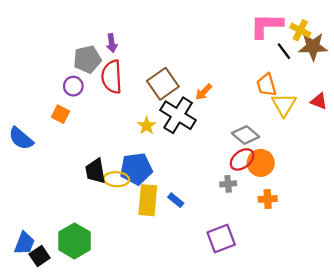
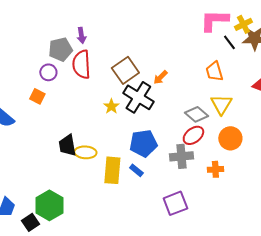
yellow cross: (300, 30) -> (243, 24), turned 36
yellow triangle: (284, 105) -> (221, 104), moved
orange circle: (261, 163) -> (230, 138), moved
blue pentagon: (136, 169) -> (143, 143), moved
gray cross: (228, 184) -> (181, 156), size x1.6
black square: (40, 256) -> (30, 222), moved

